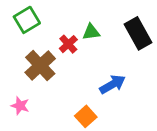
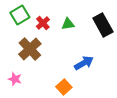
red cross: (68, 44) -> (43, 23), moved

